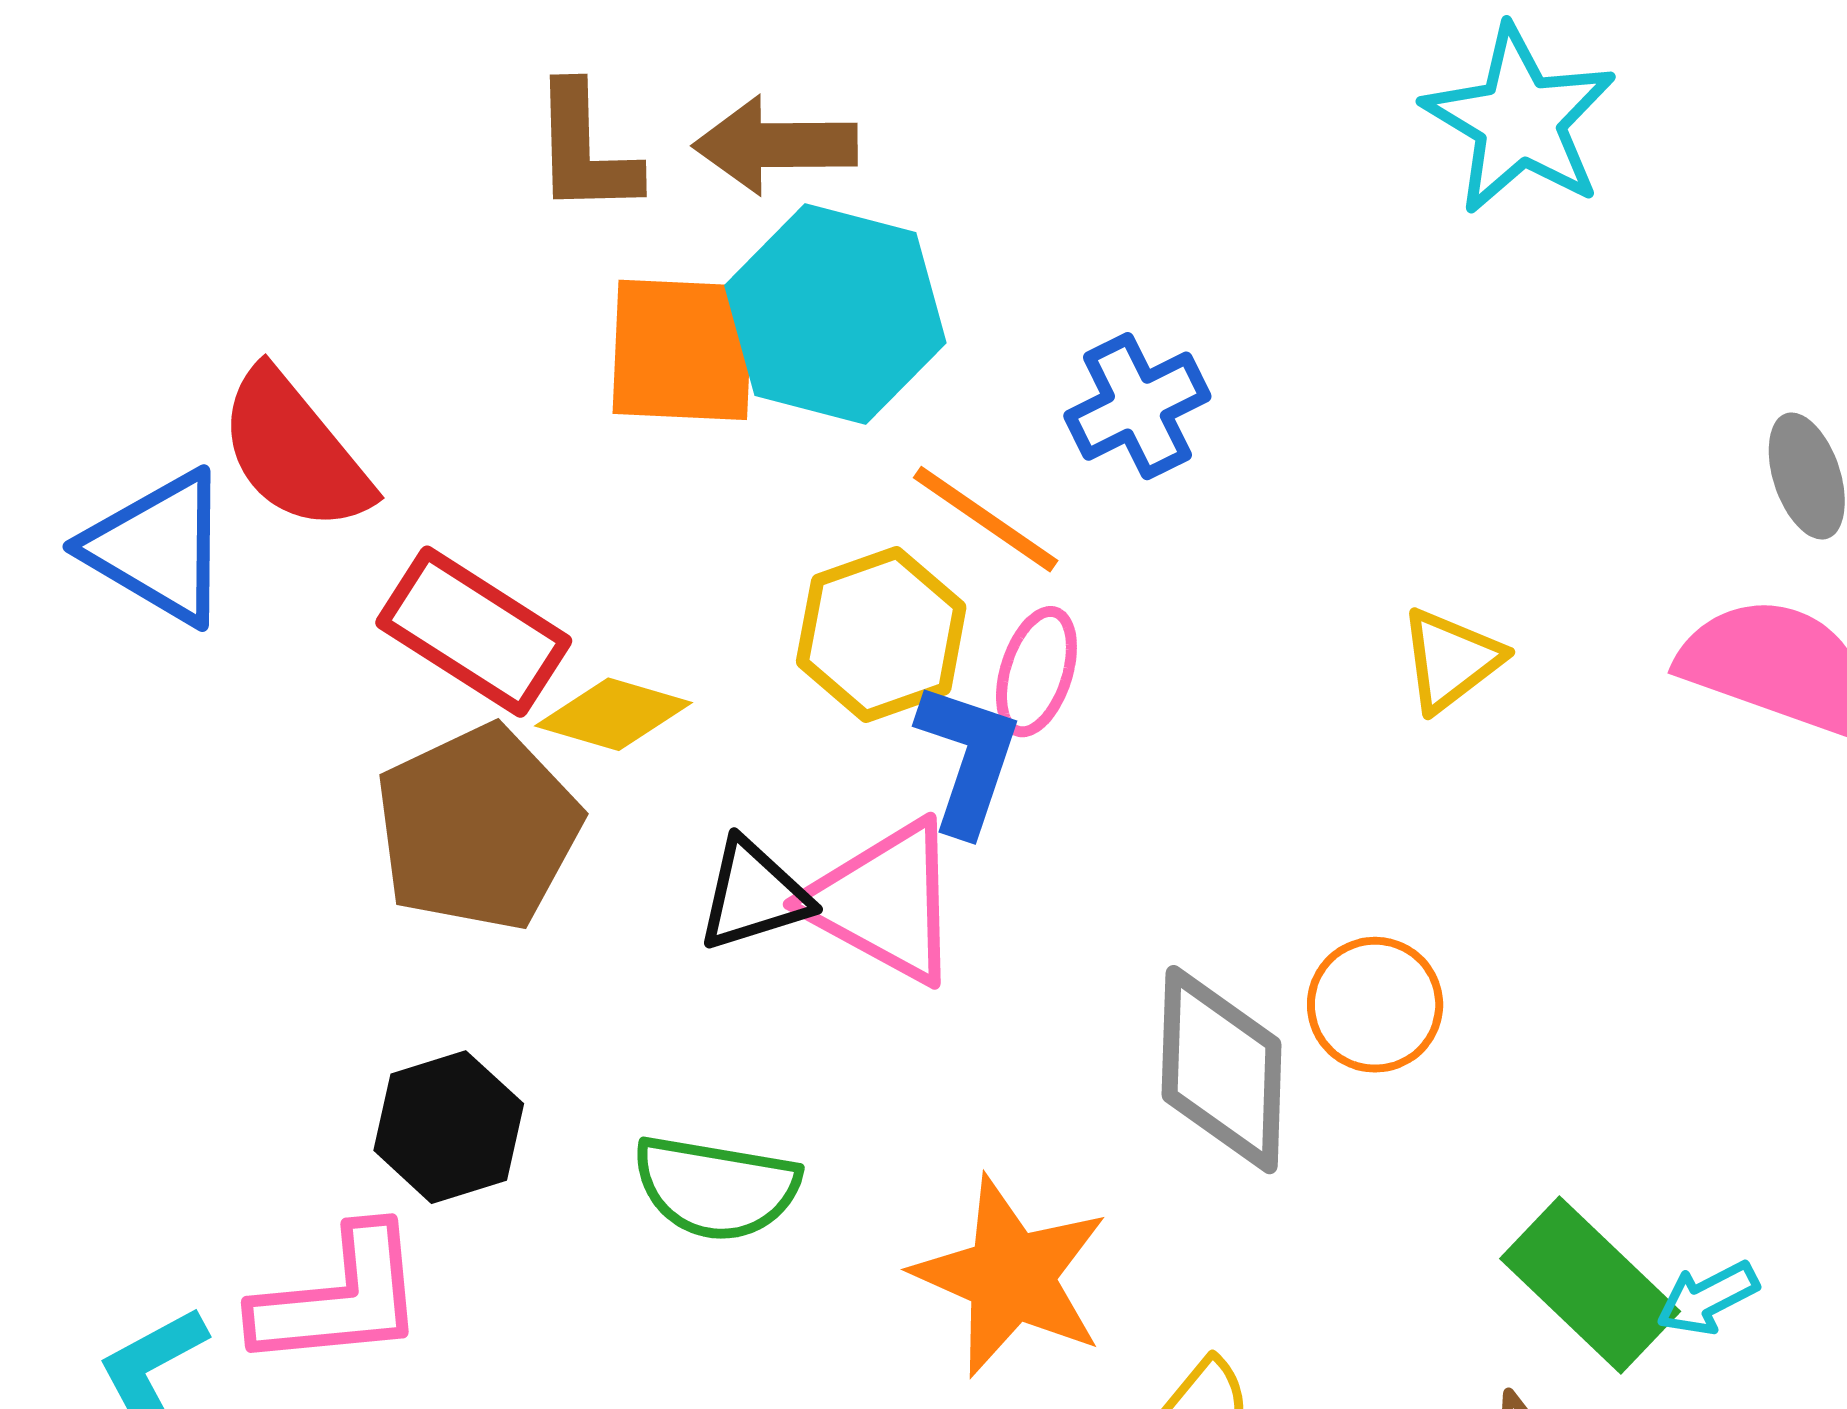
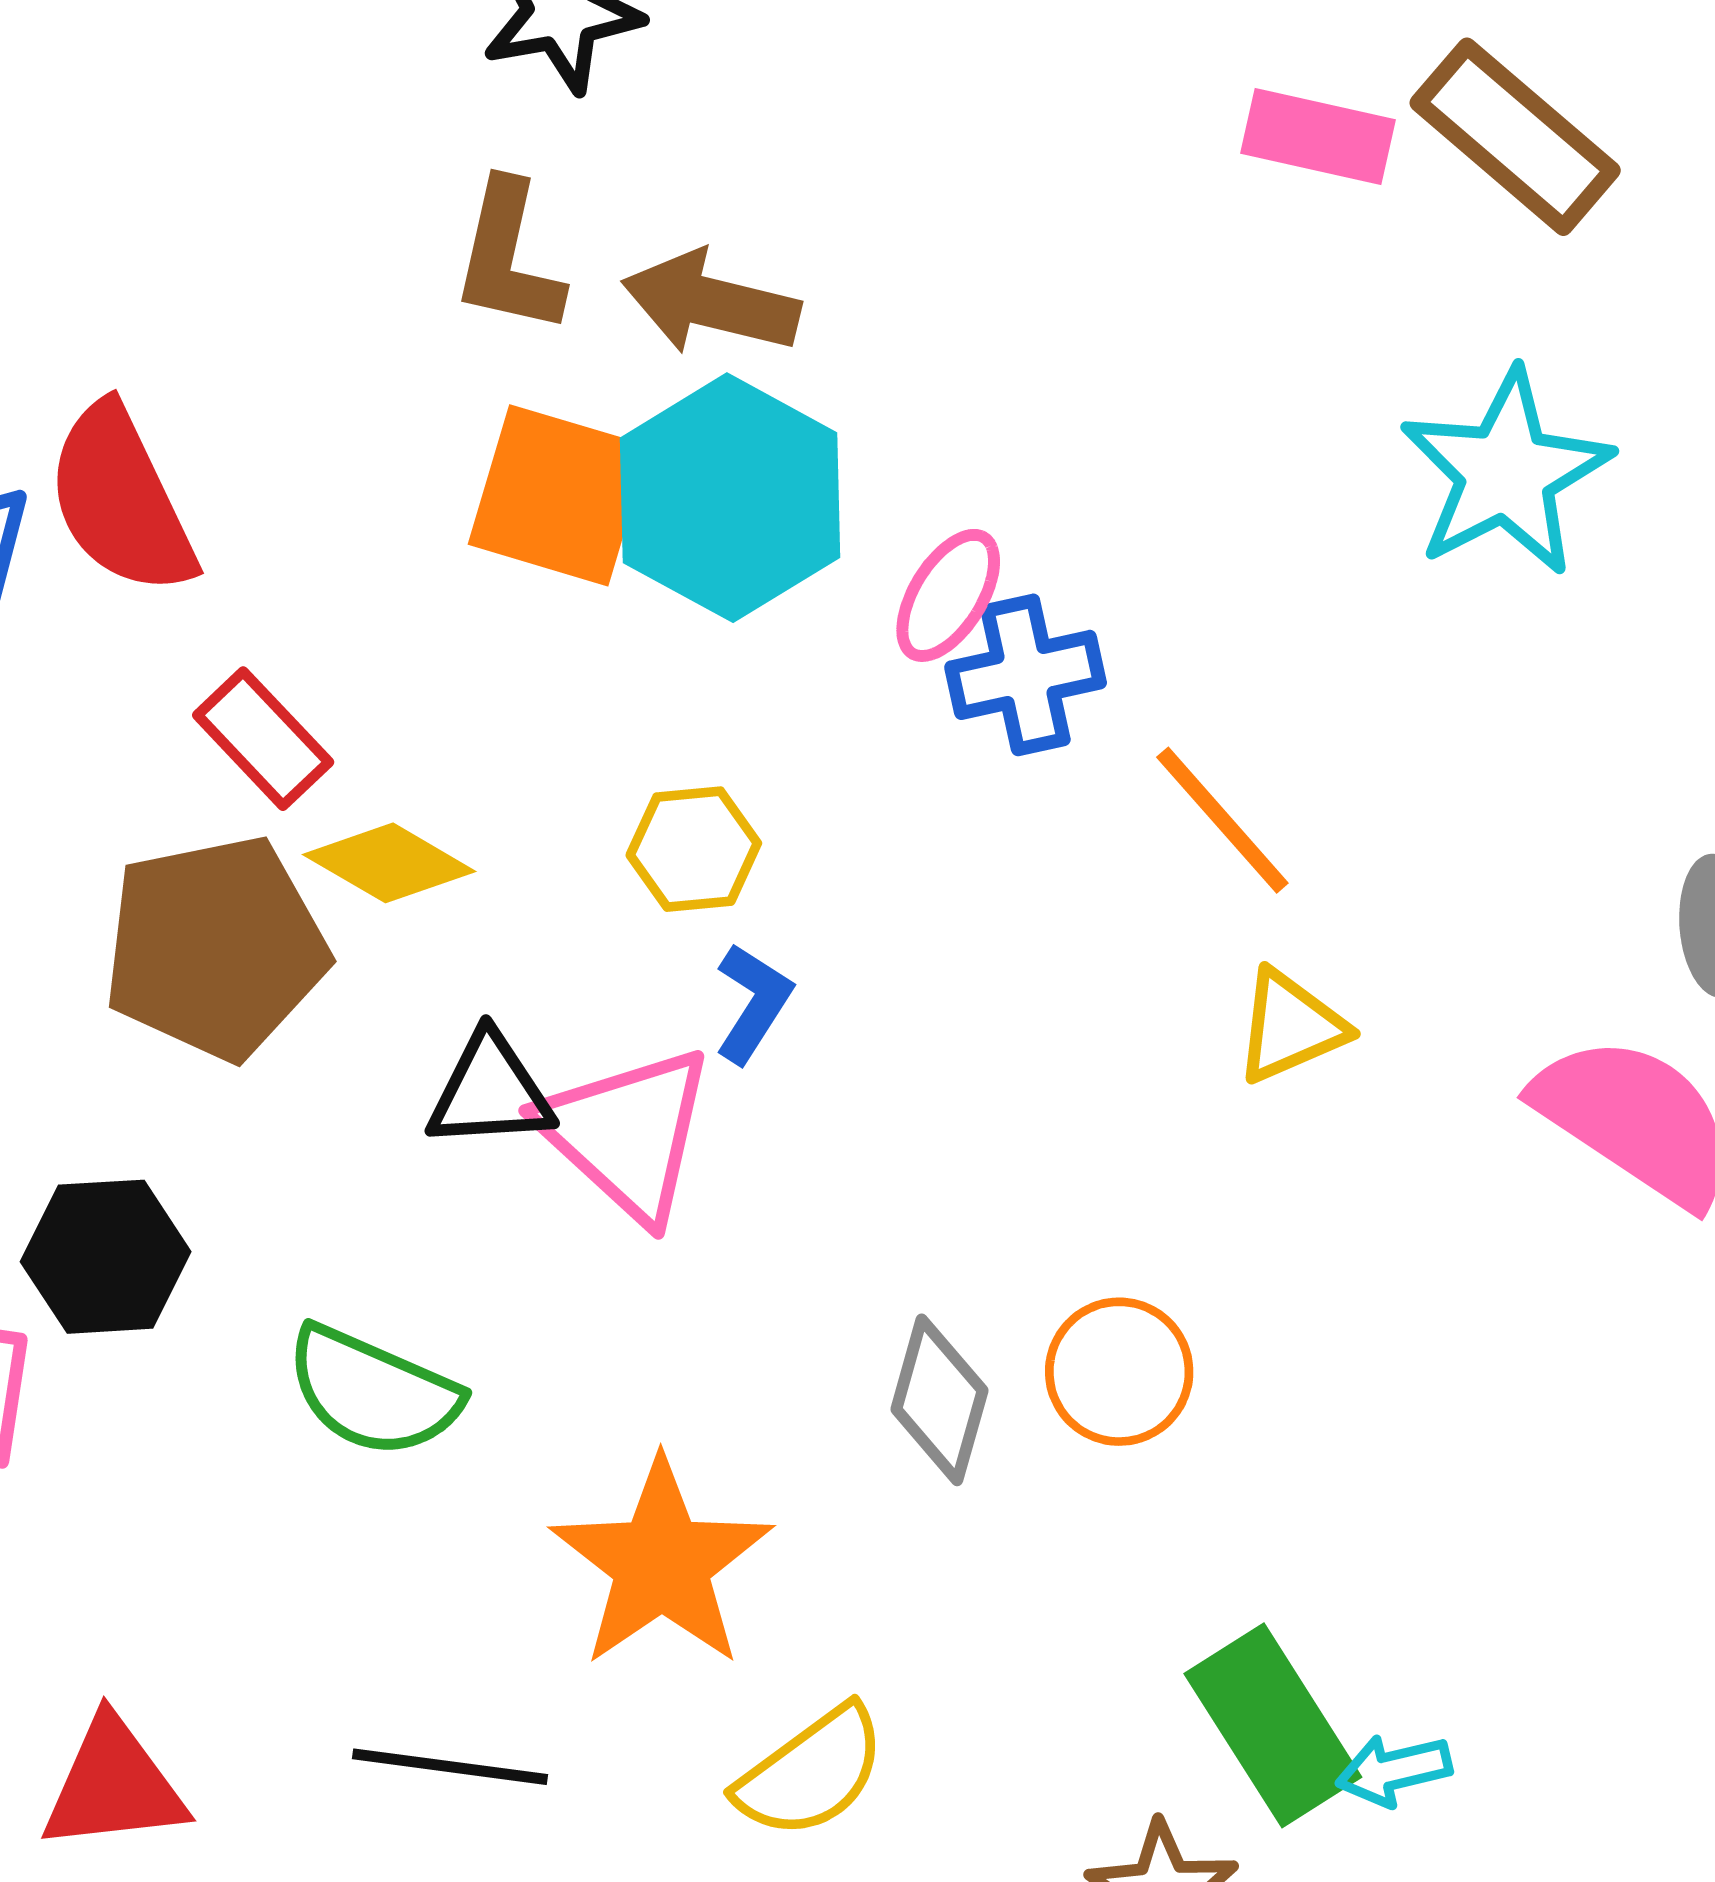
orange line: (986, 519) -> (1222, 820), moved
red rectangle: (474, 632) -> (263, 739), size x0.7
yellow hexagon: (881, 634) -> (694, 849), size x0.7
pink ellipse: (1036, 672) -> (948, 595), moved
blue L-shape: (968, 758) -> (753, 1003), size x0.7
gray diamond: (1222, 1070) -> (939, 1400), size x0.7

